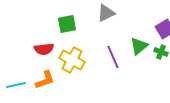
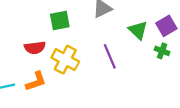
green triangle: (139, 46) -> (138, 30), moved, turned -36

